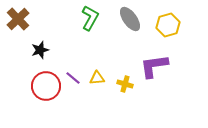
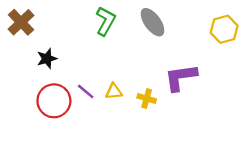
yellow hexagon: (168, 25) -> (224, 29), moved

